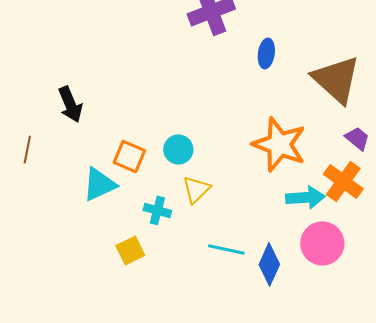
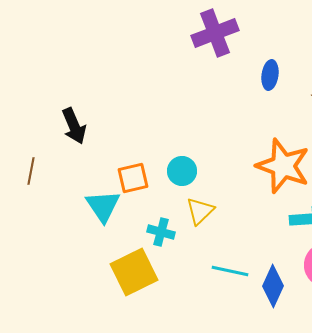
orange square: (129, 156) -> (133, 178), turned -36
cyan triangle: (99, 184) -> (103, 206), turned -39
yellow square: (130, 250) -> (134, 272), size x1.6

